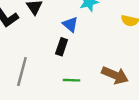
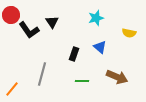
blue triangle: (70, 24) -> (100, 47), moved

